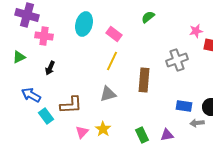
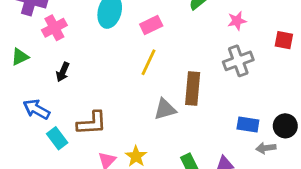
pink star: (196, 31) -> (237, 21), moved
pink rectangle: (114, 34) -> (151, 25), turned -63
pink cross: (44, 36) -> (54, 28), turned -36
gray triangle: (108, 94) -> (165, 109), moved

